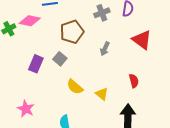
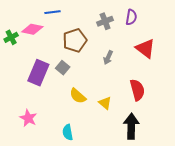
purple rectangle: (36, 64) -> (38, 73), size x1.4
red semicircle: (134, 81) -> (137, 90), size x1.5

